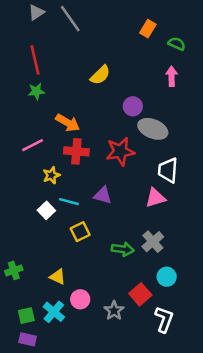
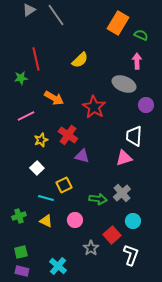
orange rectangle: (148, 29) -> (118, 23), size x1.6
red line: (35, 60) -> (36, 59), moved
green star: (36, 91) -> (21, 78), moved
purple circle: (133, 106) -> (146, 105), moved
gray ellipse: (153, 129) -> (124, 84), moved
red cross: (76, 151) -> (68, 135), moved, turned 30
red star: (120, 151) -> (94, 107), moved, turned -30
cyan line: (69, 202) -> (46, 198), moved
green cross: (14, 270) -> (19, 216), moved
pink circle: (80, 299) -> (75, 220), moved
cyan cross: (54, 312) -> (58, 266), moved

